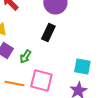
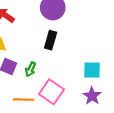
pink square: (41, 80) -> (51, 92), turned 30

